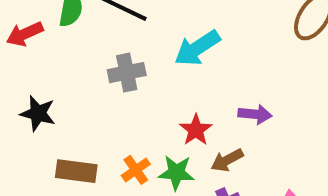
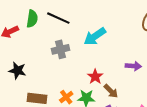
purple arrow: (255, 114) -> (133, 66), moved
brown arrow: (227, 160) -> (111, 91), turned -105

